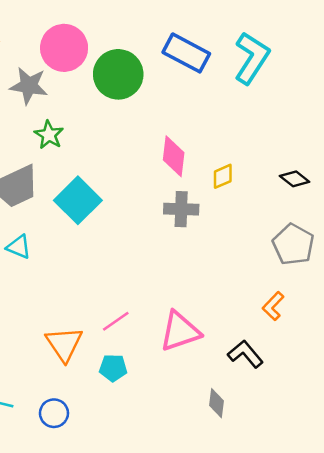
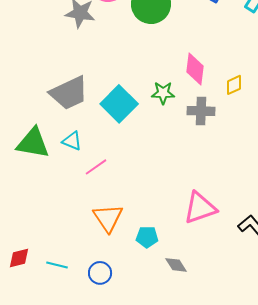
green star: (49, 135) -> (163, 93), moved, turned -30
pink line: (116, 321) -> (96, 167), moved
gray diamond: (216, 403) -> (176, 265), moved, turned -40

